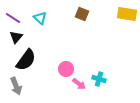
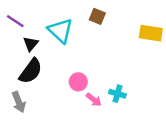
yellow rectangle: (127, 14) -> (151, 33), moved
cyan triangle: (40, 18) -> (60, 31), moved, size x1.6
black triangle: (16, 37) -> (31, 44), moved

